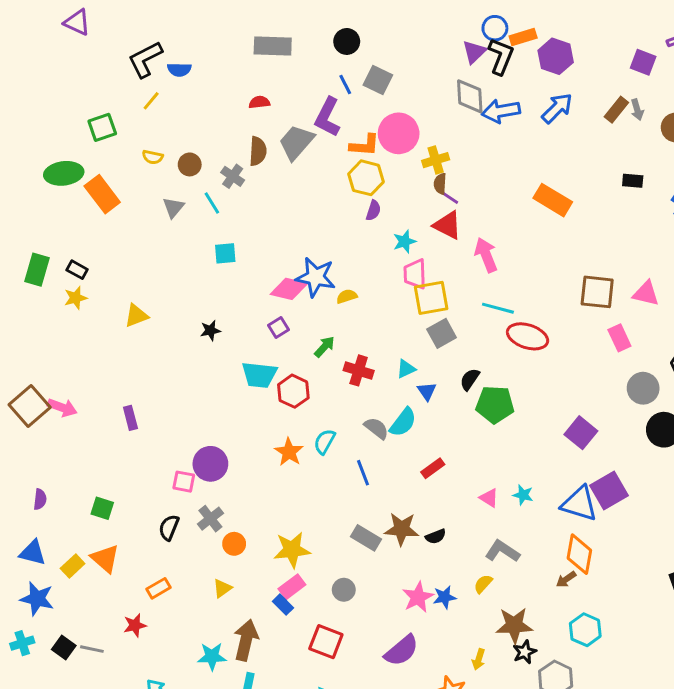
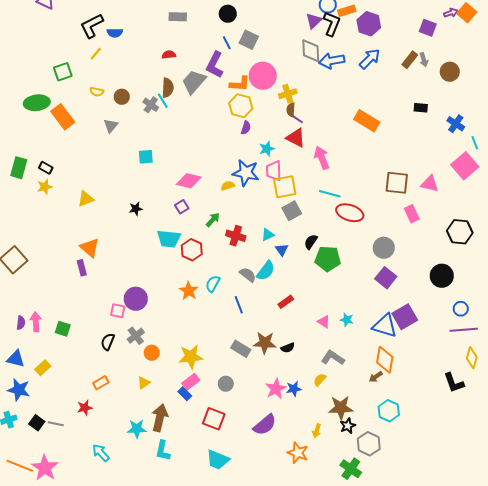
gray rectangle: (273, 46) -> (178, 17), size x0.7
cyan line: (212, 203) -> (163, 101), moved
blue star: (316, 277) -> (246, 173), moved
gray circle: (643, 388) -> (384, 248), moved
pink arrow: (62, 407) -> (36, 322), moved, turned -114
orange triangle: (105, 559) -> (90, 248), moved

